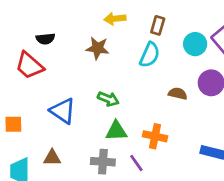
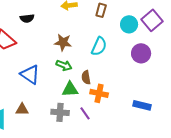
black semicircle: (45, 39) -> (27, 18), moved
brown star: (98, 48) -> (63, 42), moved
cyan semicircle: (150, 55) -> (99, 46), moved
brown semicircle: (178, 94) -> (86, 77), moved, turned -112

